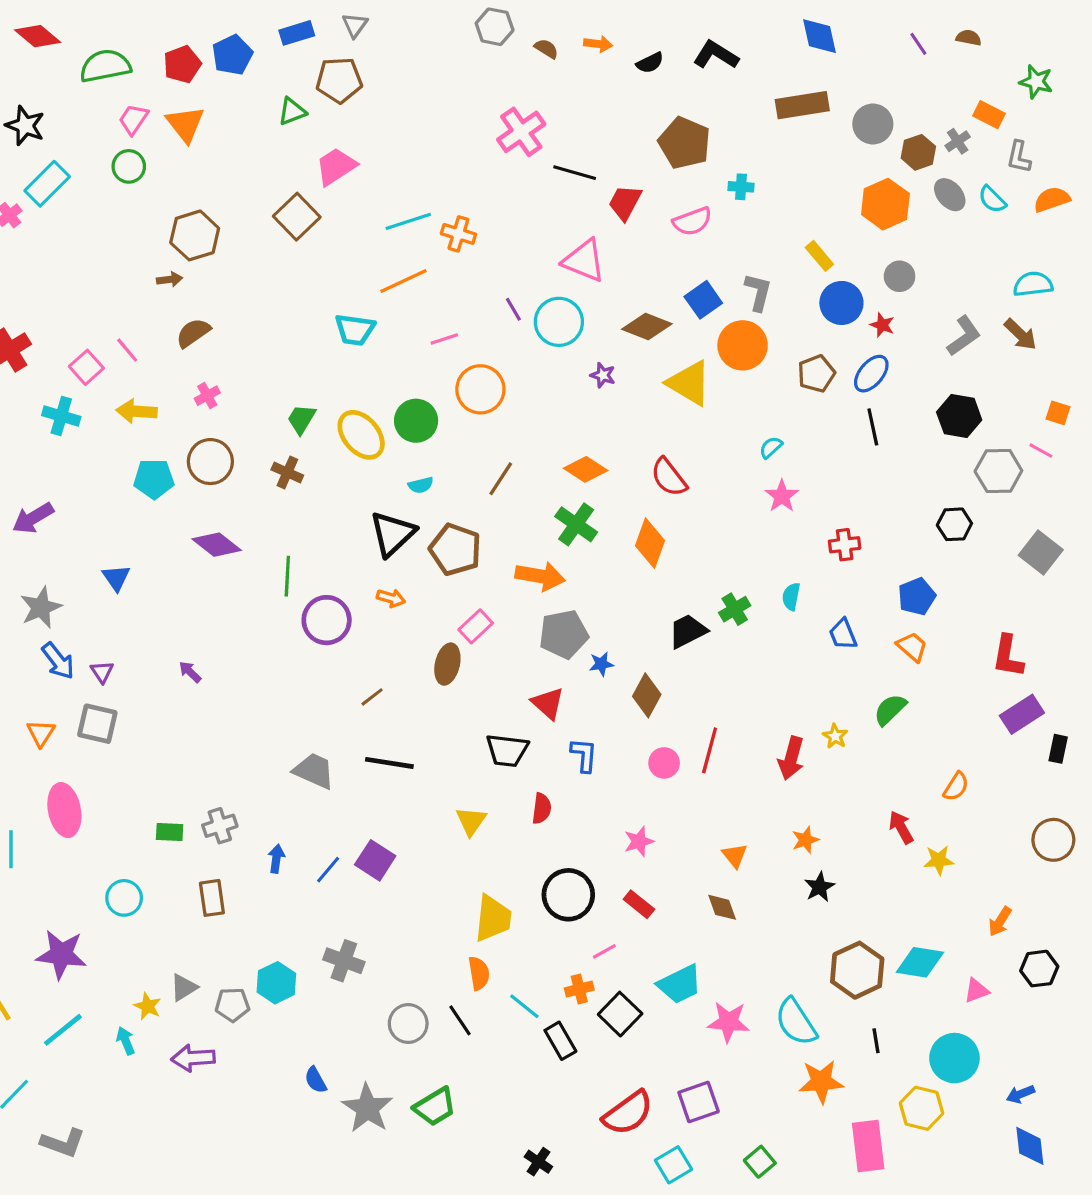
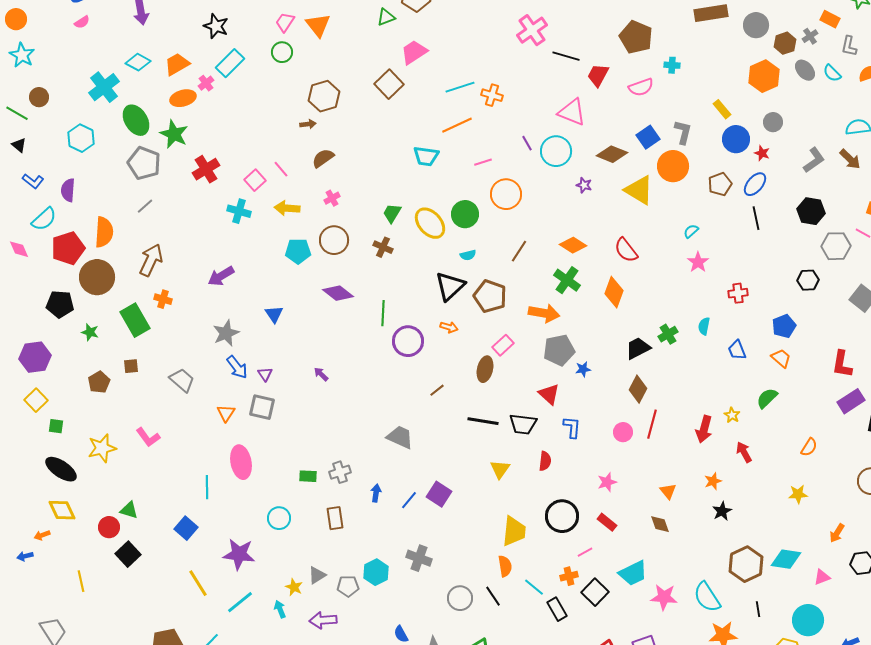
brown diamond: (647, 695) -> (638, 389), moved
black line: (389, 763) -> (483, 421), moved
red arrow: (901, 827) -> (744, 452), moved

